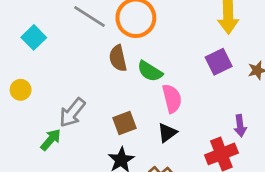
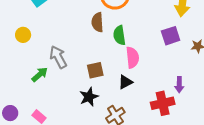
green semicircle: (150, 71) -> (119, 35), turned 42
gray arrow: (72, 113) -> (58, 57), turned 105

